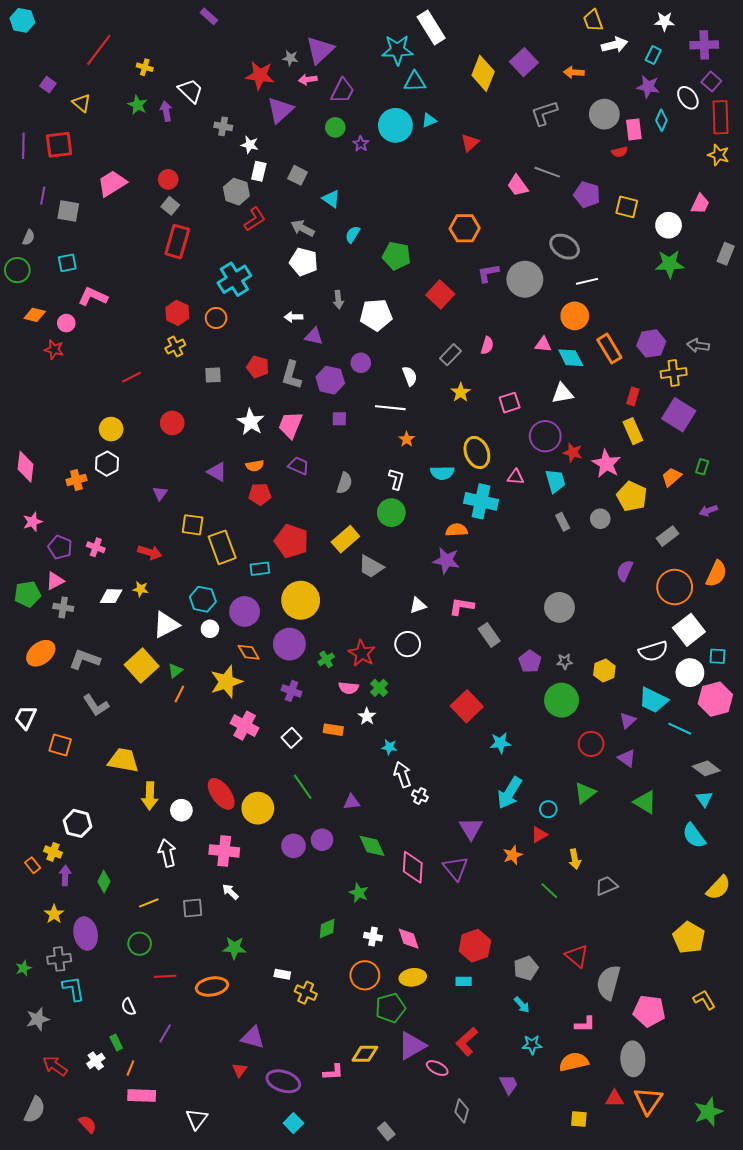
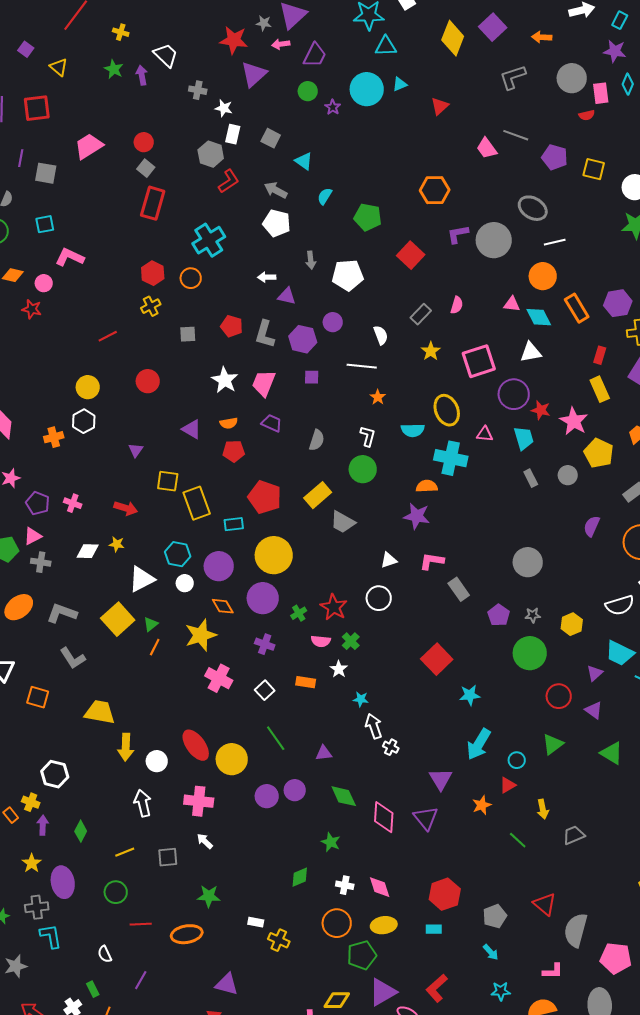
pink square: (510, 403) -> (479, 361), size x1.6

